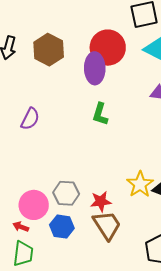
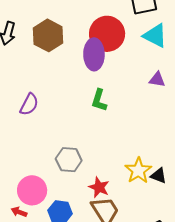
gray hexagon: (66, 193) -> (69, 160), moved
red star: (101, 201) -> (99, 187), turned 30

